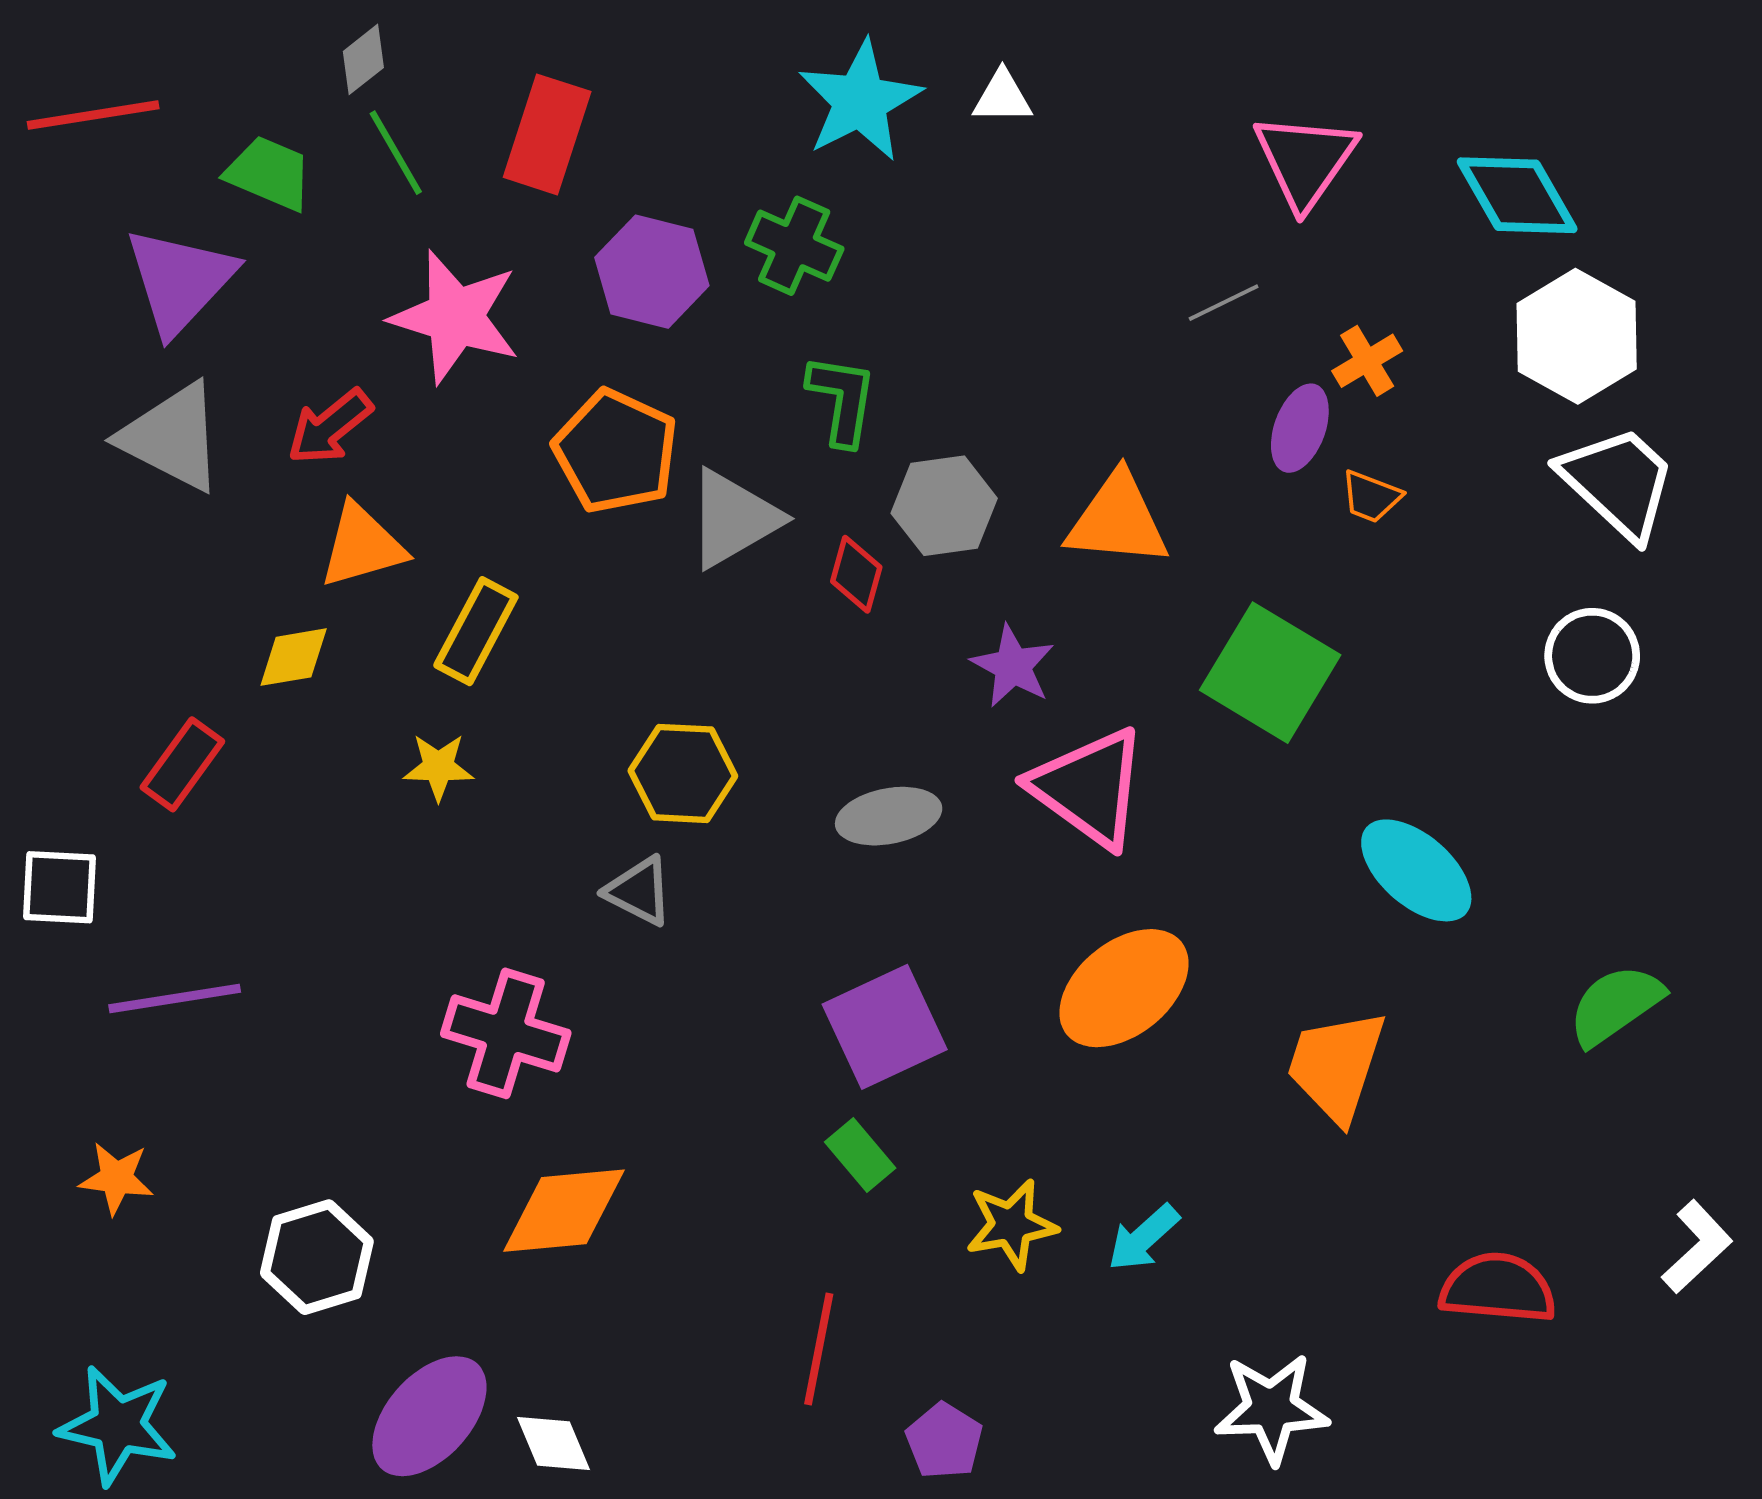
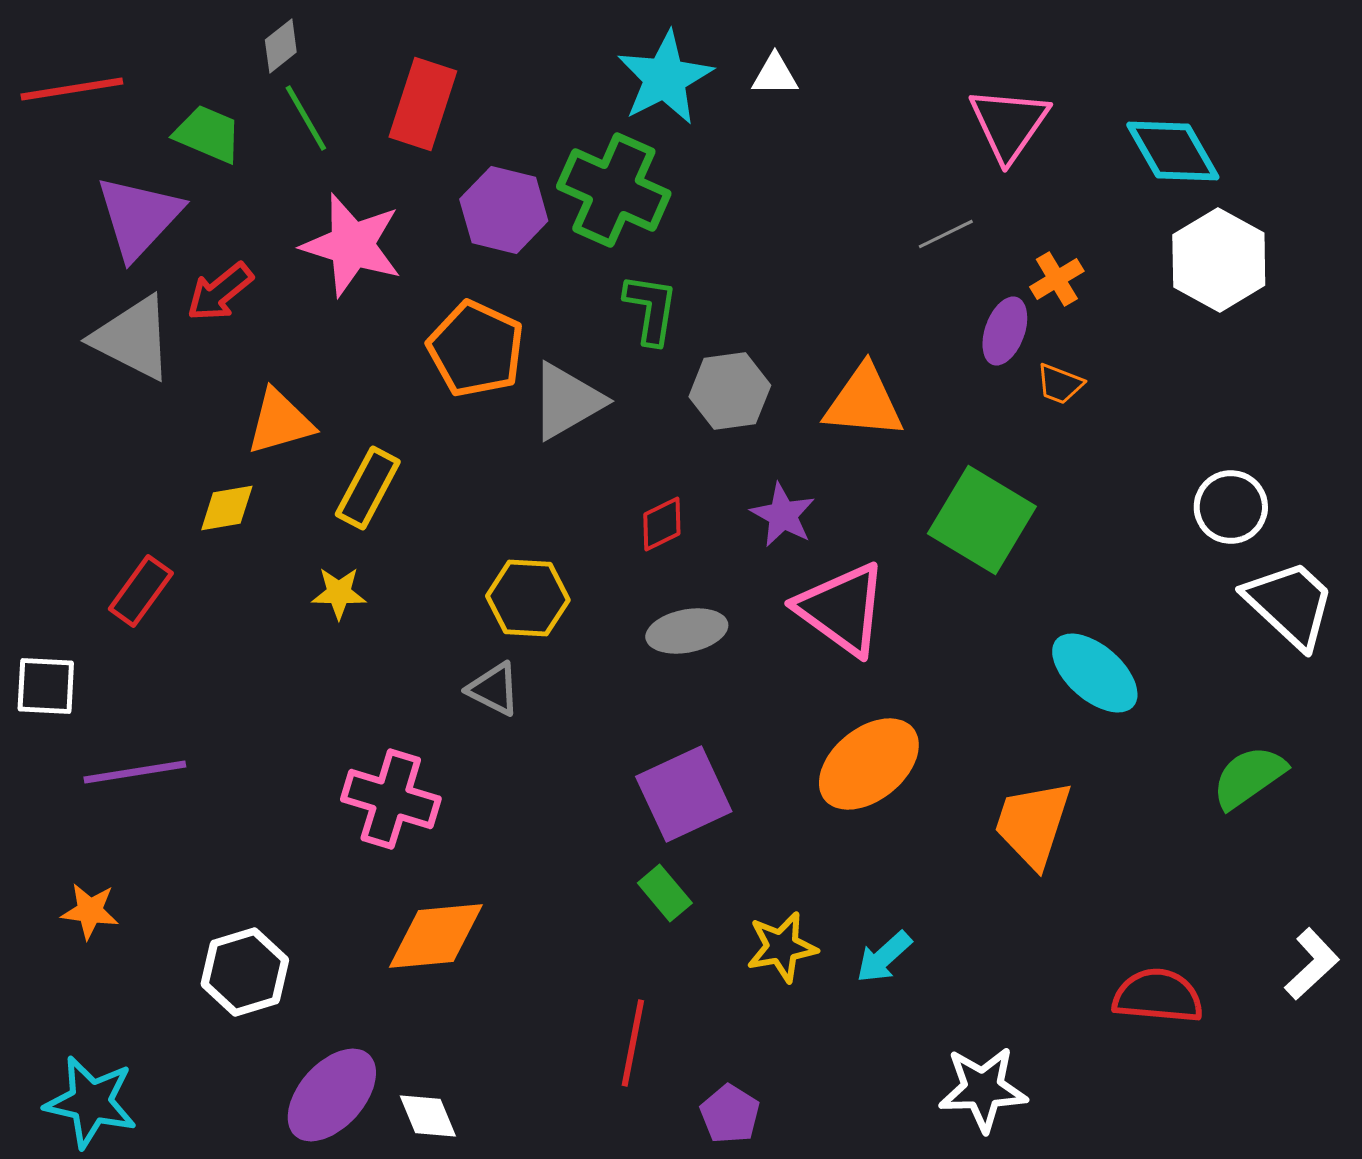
green cross: (794, 246) -> (614, 190), size x1.5
red arrow: (330, 427) -> (220, 292), moved
white trapezoid: (1618, 482) -> (1290, 604), moved
red diamond: (856, 574) -> (662, 524), moved, turned 48

